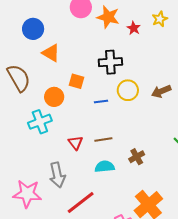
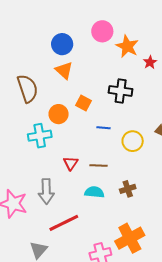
blue circle: (33, 29) -> (62, 44), moved
yellow circle: (128, 90) -> (133, 141), moved

